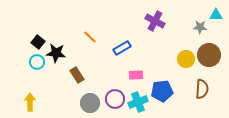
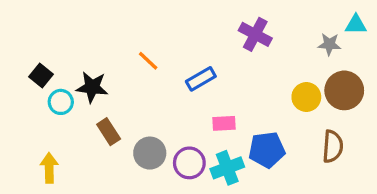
black square: (38, 42) -> (41, 76), moved
brown rectangle: (77, 75) -> (109, 132), moved
gray circle: (90, 103) -> (150, 153), moved

